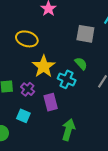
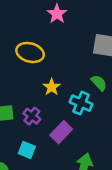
yellow star: (44, 66) -> (52, 87), size x0.6
purple rectangle: (51, 102) -> (61, 132), turned 60

